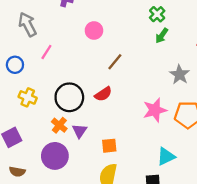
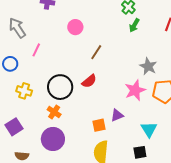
gray star: (180, 75) -> (148, 66), moved
purple triangle: (80, 131) -> (117, 115), moved, turned 40
cyan triangle: (166, 156) -> (149, 129), turned -30

